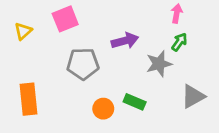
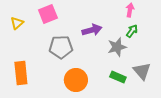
gray triangle: (193, 96) -> (142, 71), turned -42
green rectangle: (135, 102) -> (118, 77), moved
orange circle: (103, 109) -> (76, 80), size x1.5

